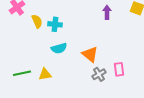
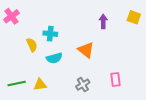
yellow semicircle: (37, 21) -> (32, 45), moved
orange triangle: (90, 54) -> (86, 50), moved
gray cross: (99, 74) -> (83, 85), moved

